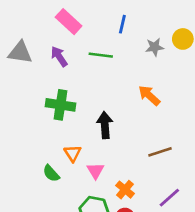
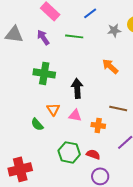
blue line: (122, 24) -> (90, 13), turned 40
brown line: (160, 152) -> (118, 108), turned 30
pink triangle: (95, 171) -> (75, 115), moved, turned -48
orange cross: (125, 190) -> (98, 125), moved, turned -32

